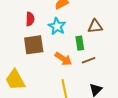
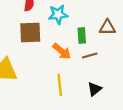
cyan star: (57, 26) -> (58, 14), turned 30
brown triangle: (95, 26) -> (107, 27), moved

